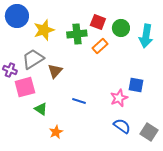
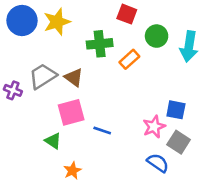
red square: (98, 22) -> (127, 14), moved
yellow star: (44, 30) -> (57, 22), moved
brown triangle: (55, 71) -> (74, 77), moved, turned -35
pink square: (25, 87) -> (71, 112), moved
gray square: (149, 132) -> (179, 142), moved

